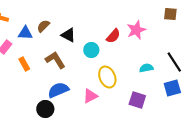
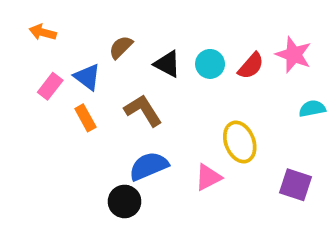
pink star: (136, 30) -> (294, 55), turned -30
blue triangle: (25, 33) -> (87, 77), moved, turned 35
cyan circle: (91, 50) -> (210, 64), moved
cyan semicircle: (146, 68) -> (312, 109), moved

